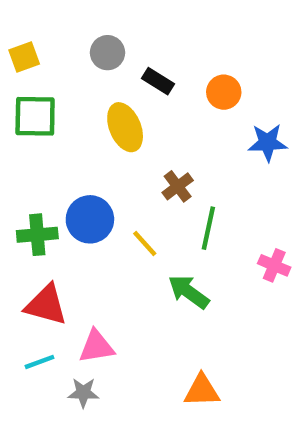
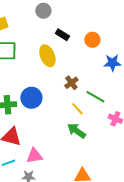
gray circle: (107, 53) -> (43, 11), moved
green line: (208, 228) -> (95, 97), moved, turned -72
yellow line: (145, 243) -> (77, 109), moved

